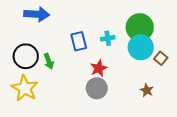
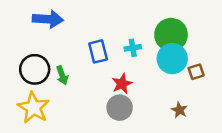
brown square: (161, 58) -> (196, 72), turned 32

